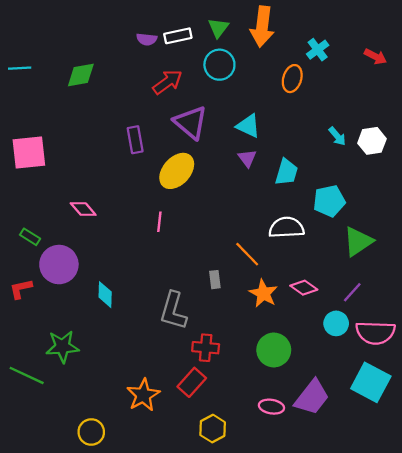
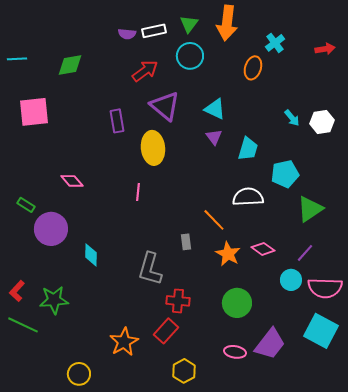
red arrow: (375, 57) -> (325, 49), turned -36
pink square: (29, 152) -> (34, 112), moved
yellow ellipse: (177, 171) -> (153, 148), turned -48
red L-shape: (21, 289) -> (17, 291), moved, turned -35

